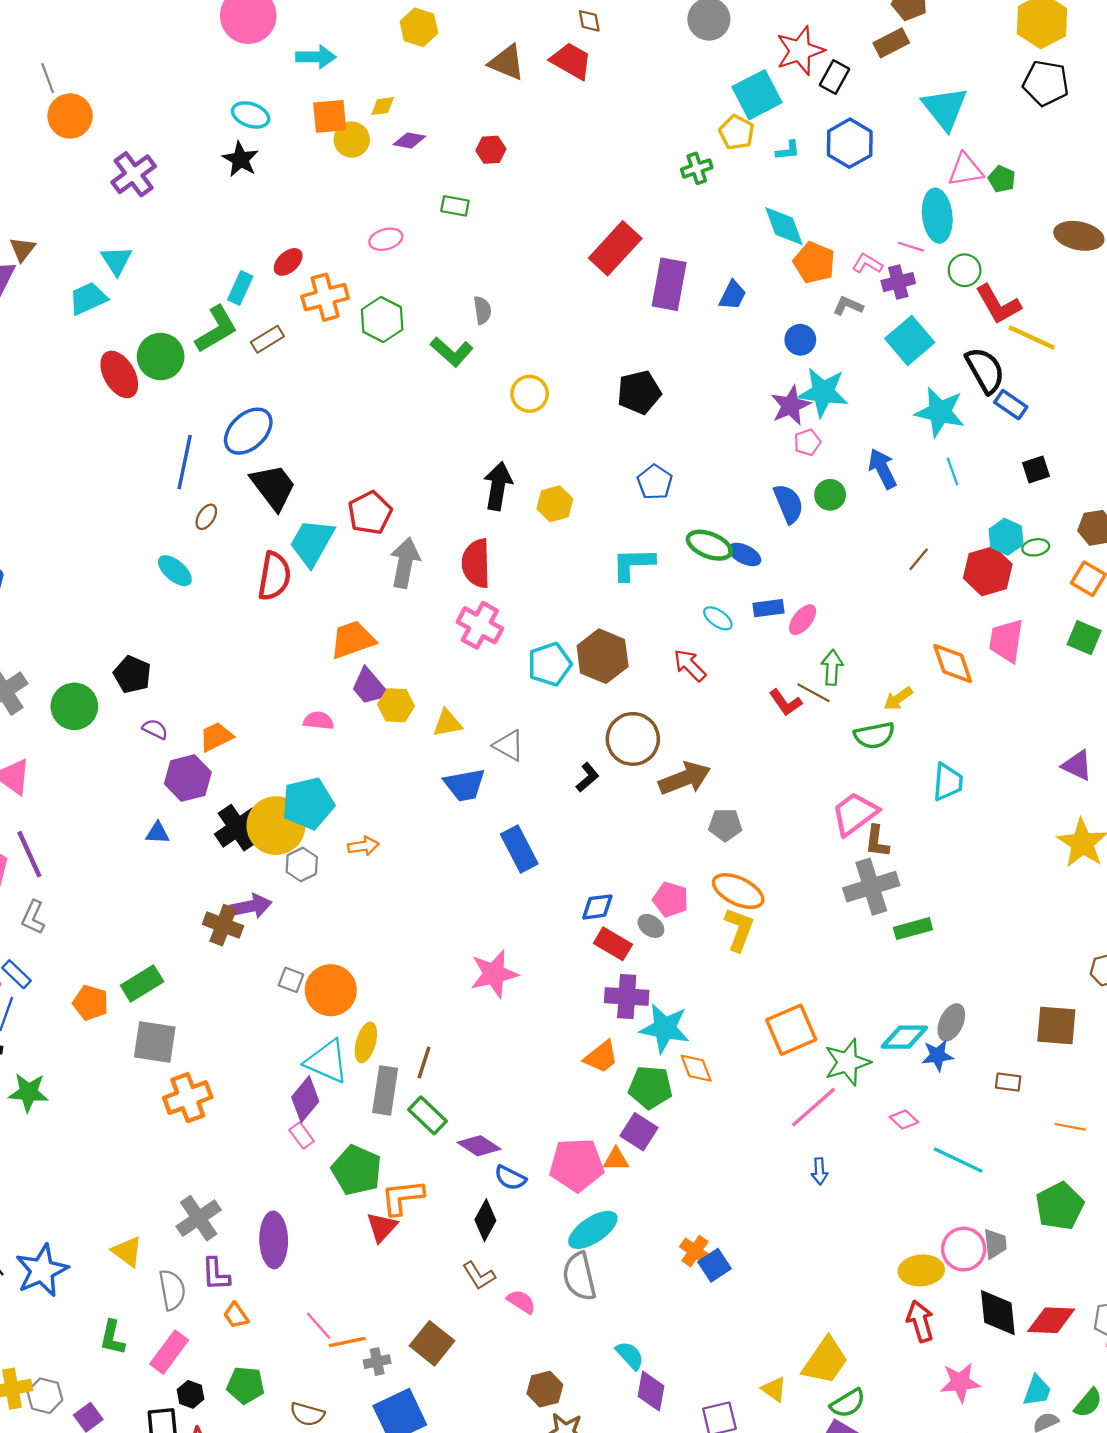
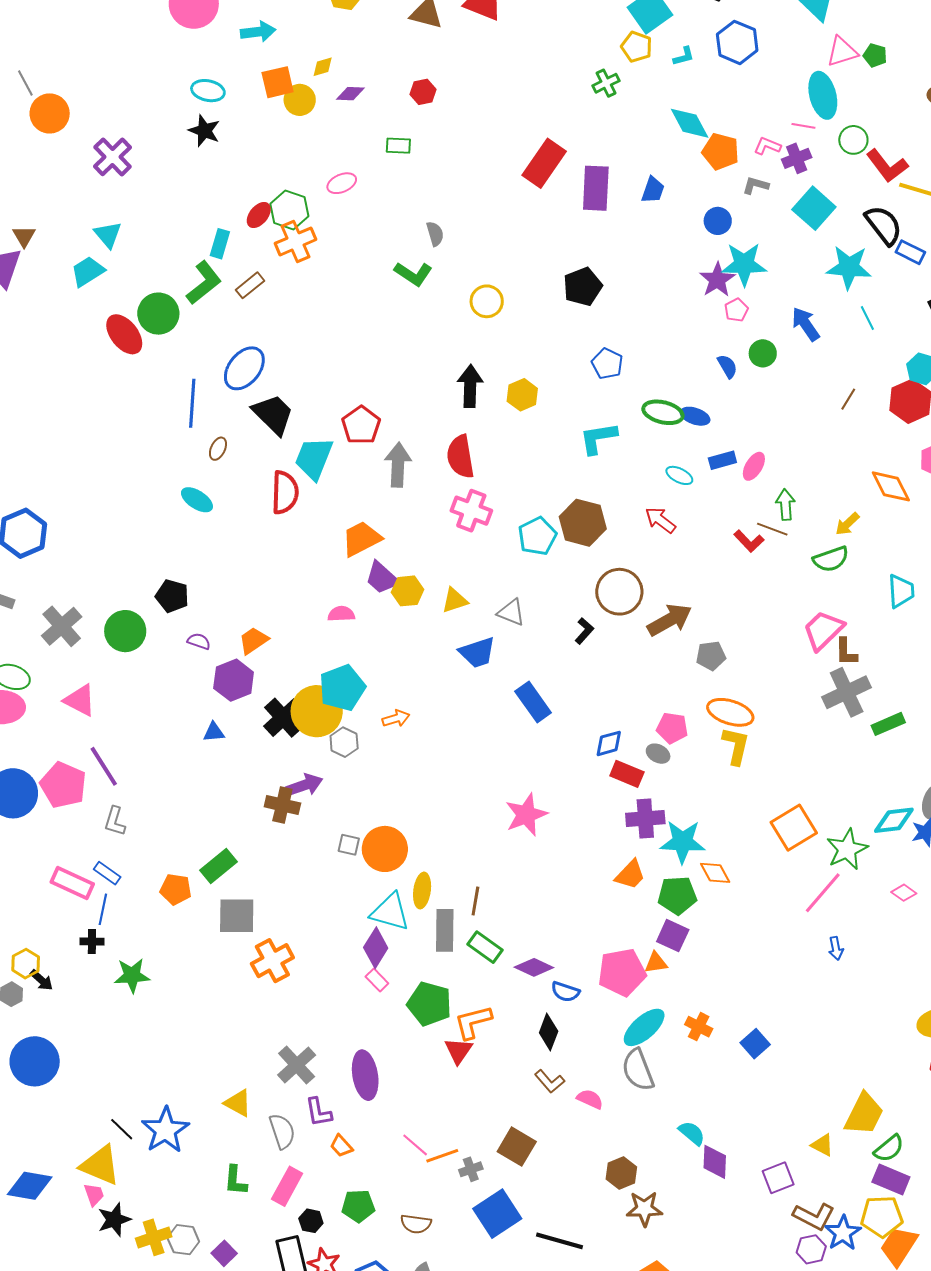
green hexagon: (382, 319) -> (289, 210), moved
blue semicircle: (789, 504) -> (727, 366), size x0.7
orange cross: (695, 1251) -> (699, 1027), moved

